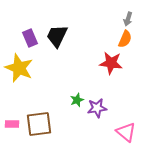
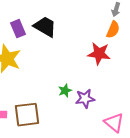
black trapezoid: (57, 36) -> (45, 27), turned 95

